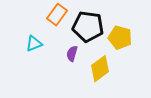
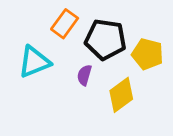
cyan triangle: (34, 44) -> (34, 62), size x1.5

